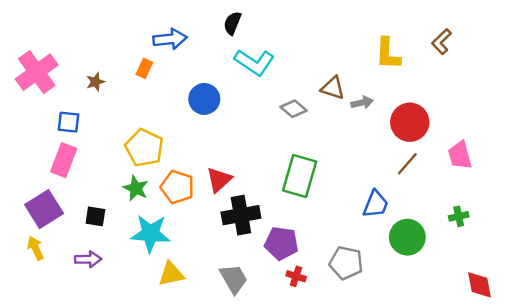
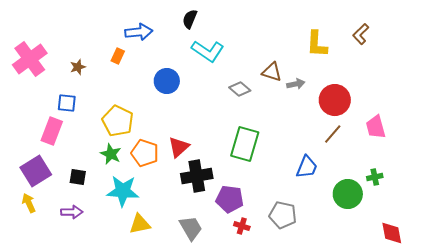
blue square: (68, 122) -> (67, 103), moved
green circle: (407, 237) -> (348, 194), moved

